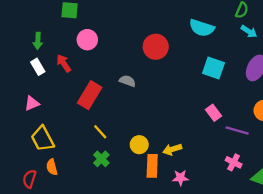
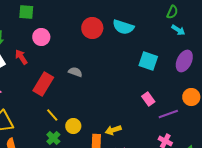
cyan semicircle: (202, 28) -> (123, 27), moved
red circle: (156, 47) -> (92, 28), moved
purple line: (237, 131) -> (168, 114), turned -36
yellow circle: (139, 145) -> (73, 126), moved

